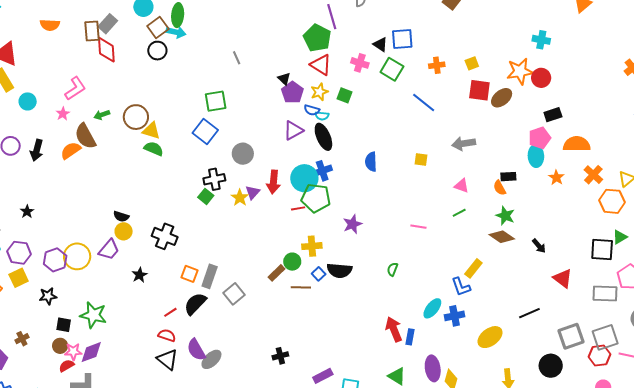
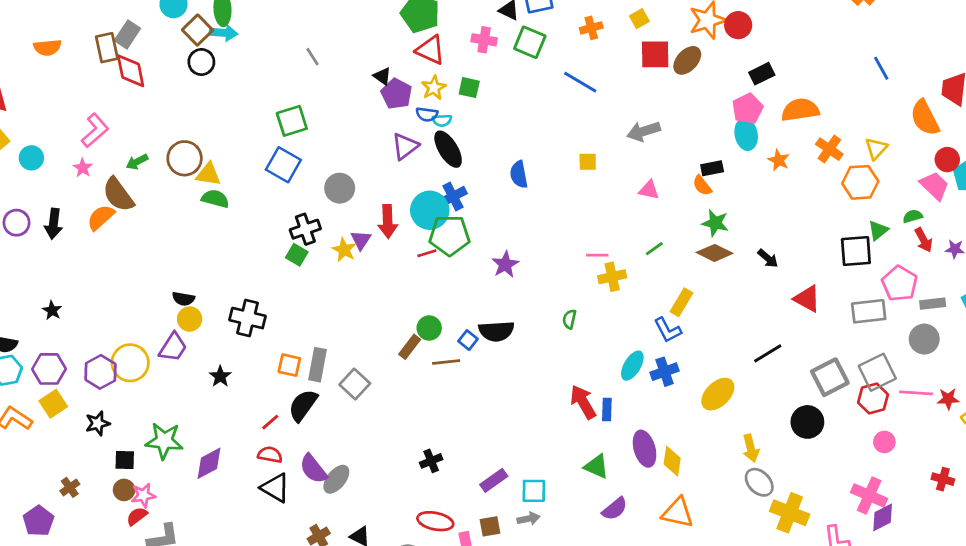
green line: (459, 213) -> (654, 249), moved
yellow cross: (312, 246) -> (612, 277), moved
purple diamond: (91, 352) -> (209, 463), moved

